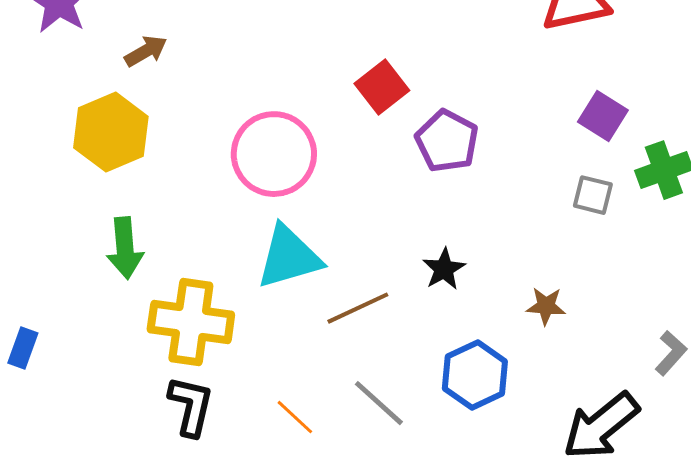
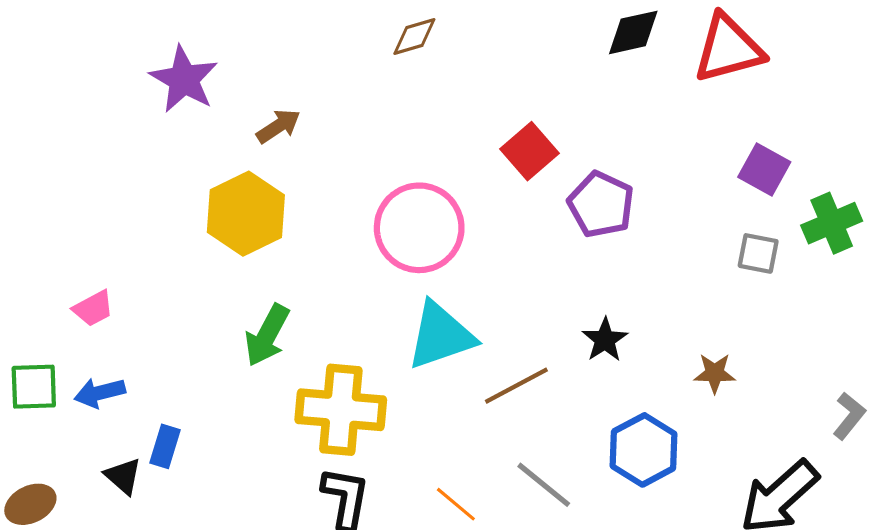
green arrow: (125, 248) -> (267, 335), turned 36

